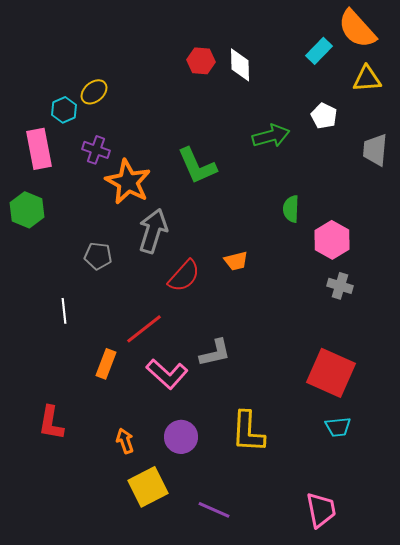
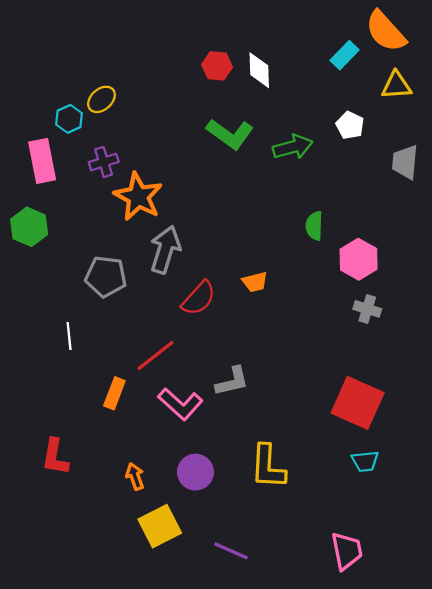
purple cross: (96, 150) -> (104, 162), turned -36
green L-shape: (197, 166) -> (230, 134), moved, turned -30
gray pentagon: (98, 256) -> (106, 277), size x1.4

